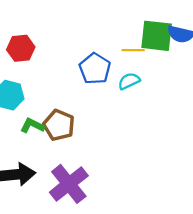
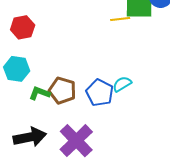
blue pentagon: (95, 69) -> (100, 93), moved
cyan semicircle: (129, 81) -> (122, 84), moved

